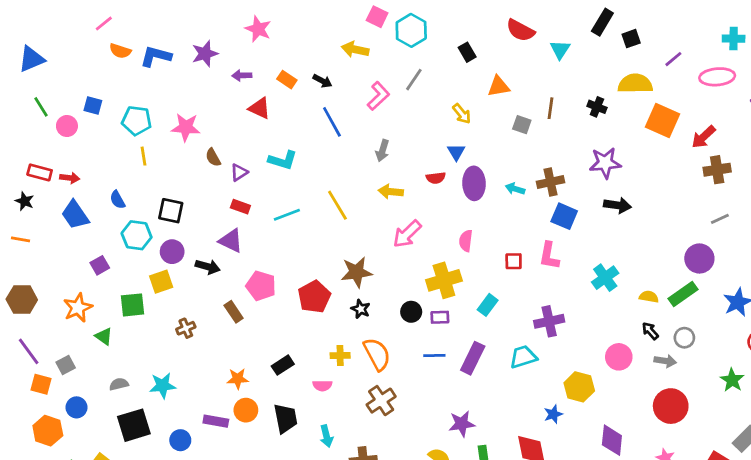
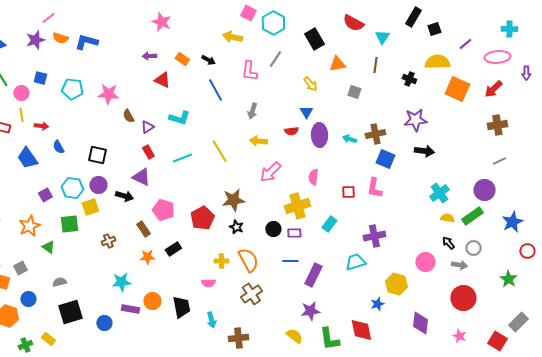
black rectangle: (467, 52) -> (314, 39), size x1.5
purple star: (205, 54) -> (35, 40), moved
pink L-shape: (378, 96) -> (249, 71), turned 140
brown line: (550, 108) -> (375, 65), moved
red arrow: (703, 137) -> (493, 89), moved
yellow line: (143, 156) -> (21, 115), moved
red arrow: (70, 178) -> (41, 126), moved
red rectangle: (240, 207) -> (148, 152), turned 40
cyan hexagon: (137, 235) -> (72, 188), moved
cyan cross: (605, 278) -> (439, 193), moved
purple rectangle: (473, 358) -> (313, 275), moved
black rectangle: (283, 365) -> (173, 249), moved
orange star: (238, 379) -> (147, 257), moved
cyan star: (163, 386) -> (121, 282), moved

